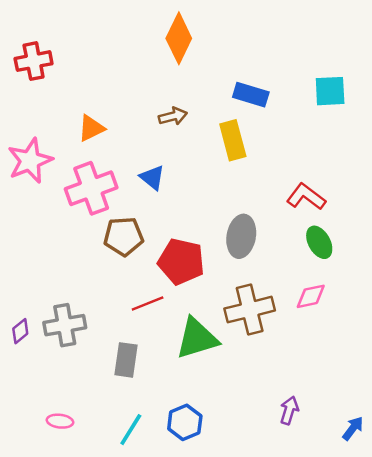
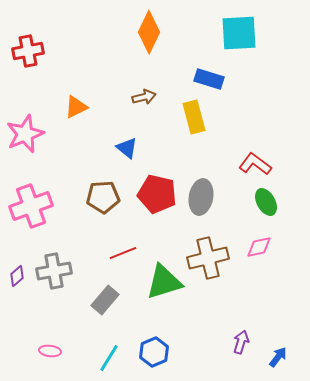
cyan square: (330, 91) -> (239, 33), moved, size x1.4
pink cross: (91, 188) -> (31, 206), moved
red pentagon: (181, 262) -> (157, 194), moved
gray rectangle: (126, 360) -> (105, 300), turned 32
blue arrow: (353, 428) -> (278, 357), moved

